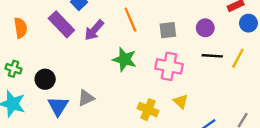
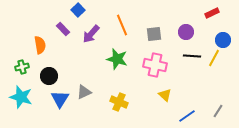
blue circle: (248, 23) -> (223, 40), moved
purple rectangle: (61, 24) -> (63, 29), size x0.6
orange semicircle: (21, 28) -> (40, 45), moved
green cross: (14, 69) -> (22, 67), turned -32
yellow cross: (148, 110) -> (119, 102), moved

